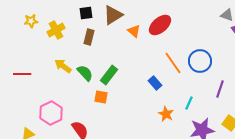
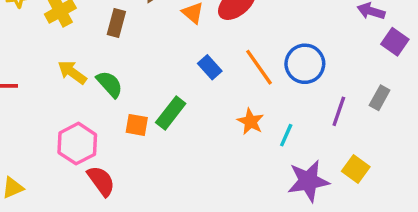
green rectangle: (109, 75) -> (171, 113), moved
blue rectangle: (155, 83) -> (210, 67), moved
pink hexagon: (51, 113) -> (77, 144), moved
orange star: (166, 114) -> (251, 122), moved

